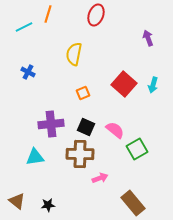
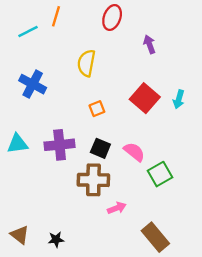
purple arrow: (148, 38) -> (149, 44), moved
blue cross: (28, 72) -> (33, 84), size x1.6
cyan triangle: (35, 157) -> (17, 144), moved

